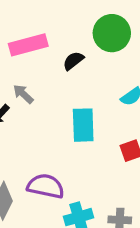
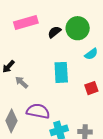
green circle: (112, 33) -> (78, 28), moved
gray arrow: (23, 94) -> (22, 82), moved

